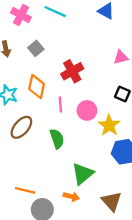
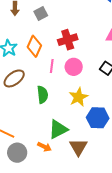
pink circle: (87, 110) -> (74, 67), moved
yellow star: (109, 125) -> (78, 97), moved
brown triangle: (112, 201) -> (78, 147), moved

